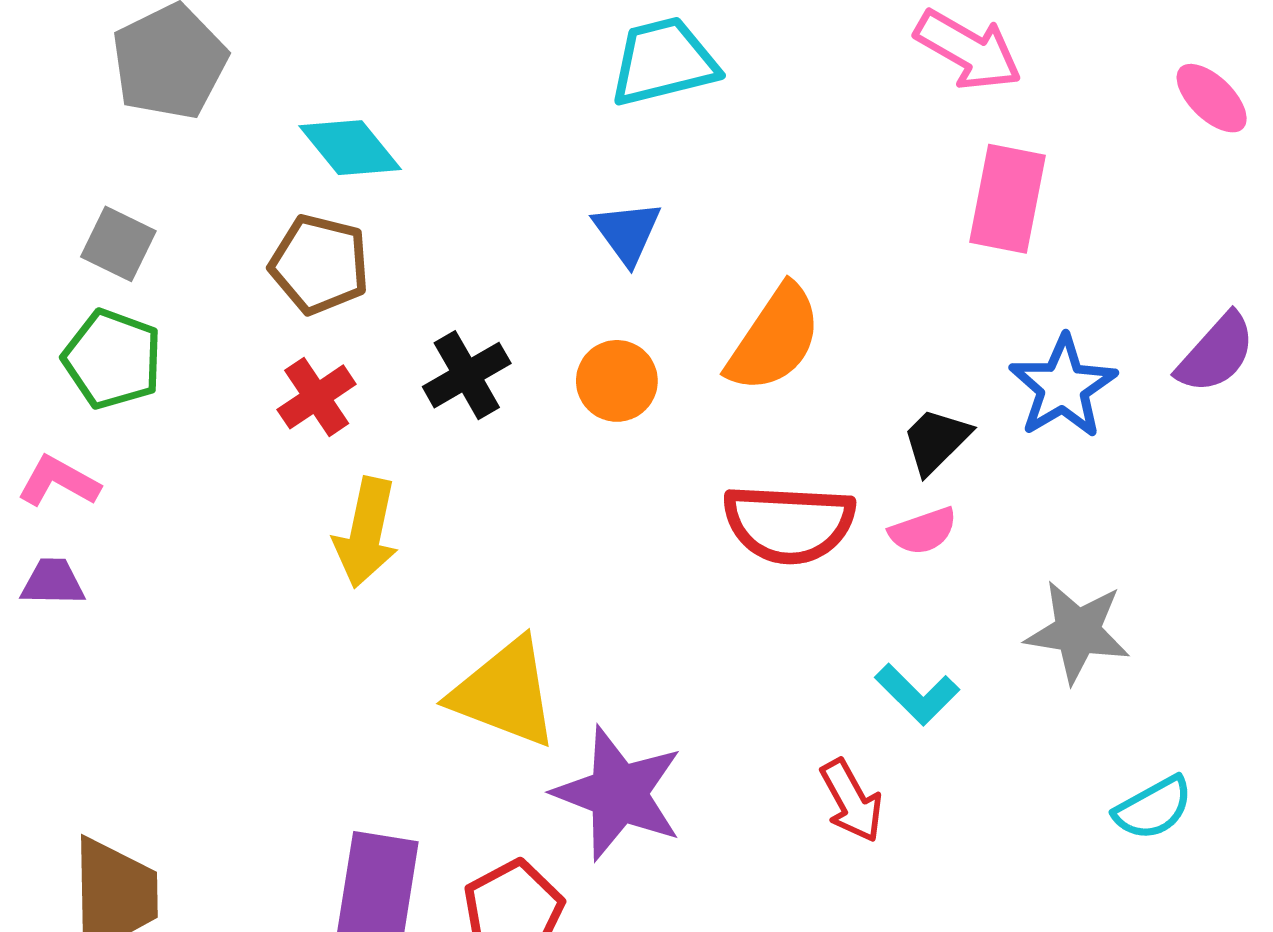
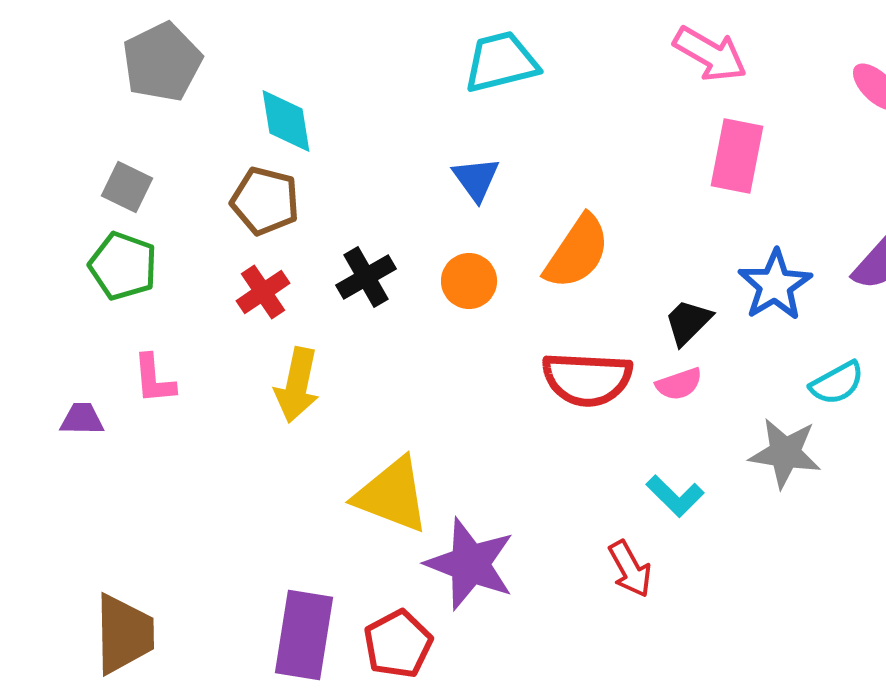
cyan diamond: (350, 148) -> (286, 121), turned 30
pink L-shape: (59, 481) -> (154, 379), moved, turned -124
cyan semicircle: (1153, 808) -> (837, 383), moved

